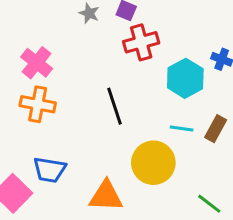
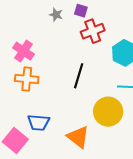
black line: (114, 106) -> (79, 76), turned 40
orange triangle: (106, 196) -> (78, 137), turned 40

